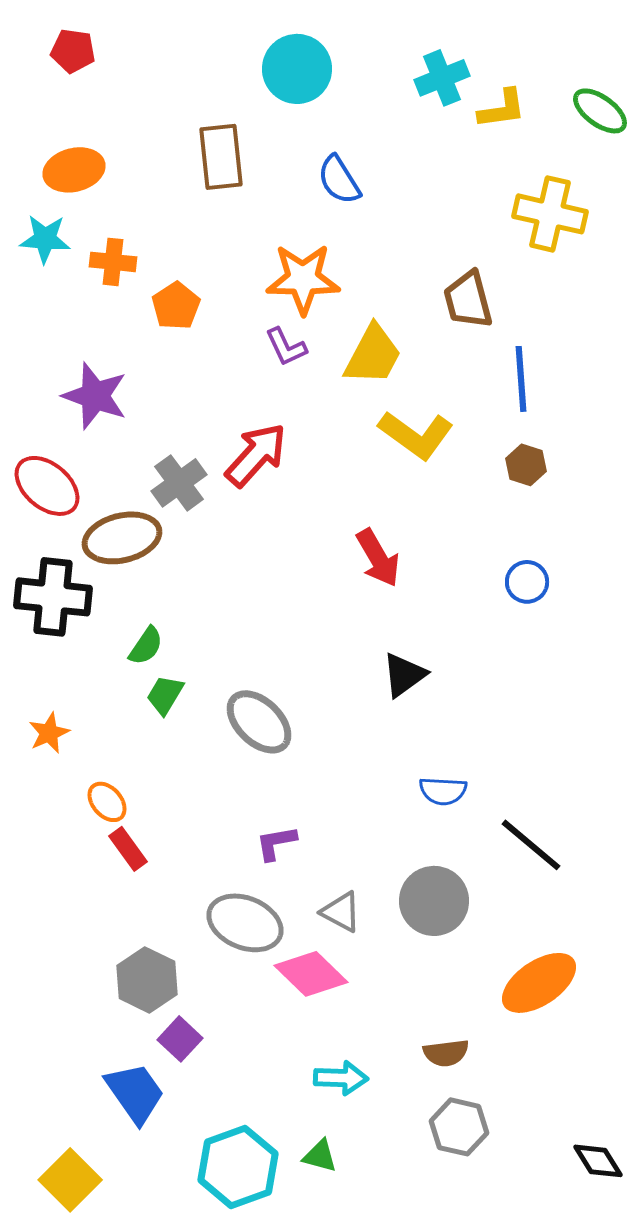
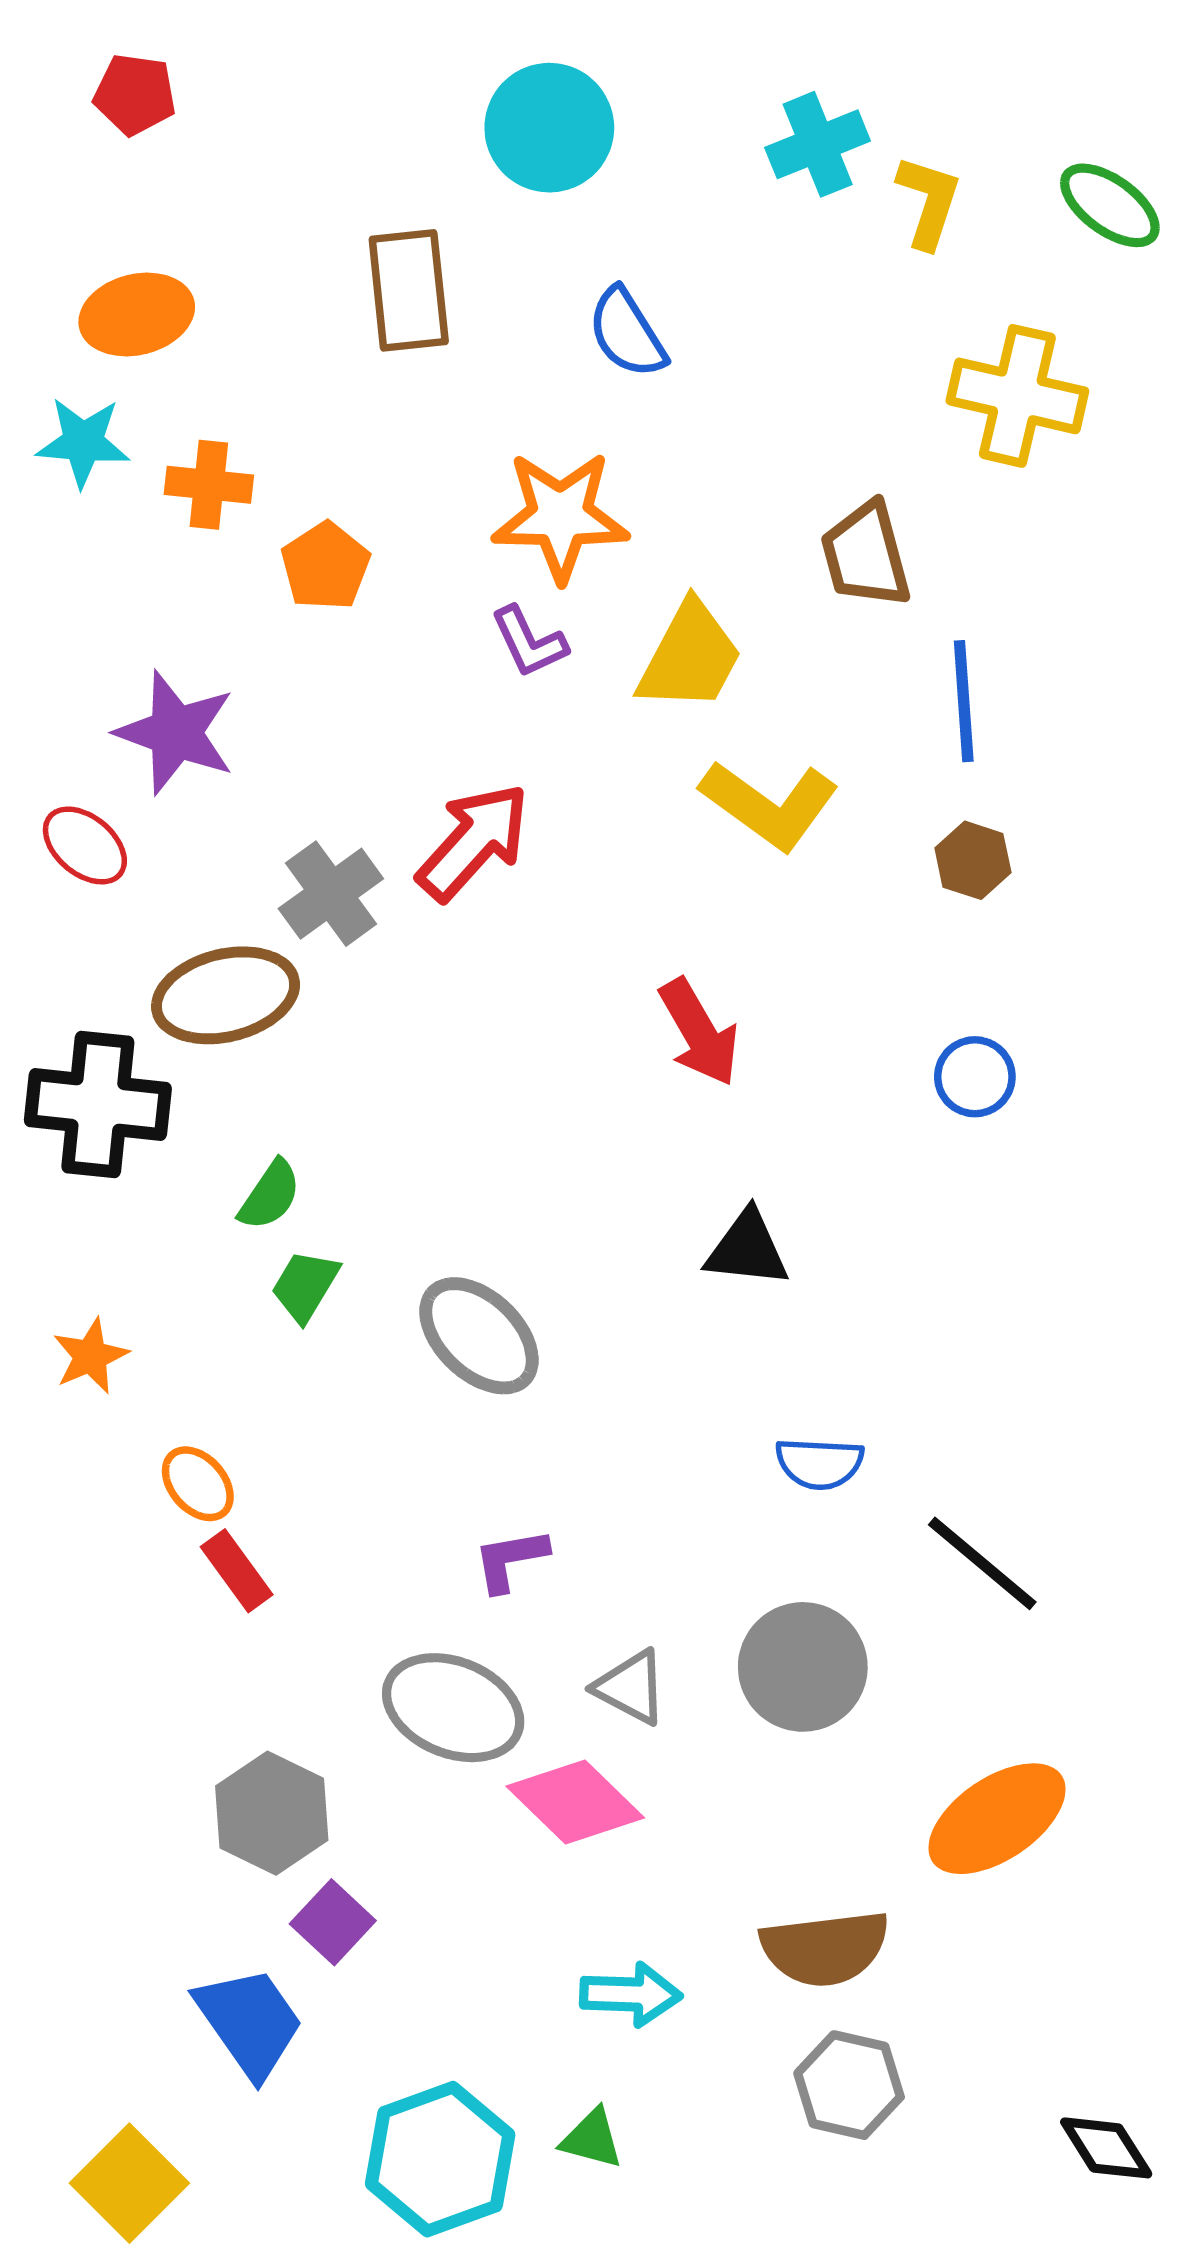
yellow L-shape: (502, 109) -> (929, 202), turned -64
red ellipse: (47, 486) -> (85, 845), moved, size x0.7
black triangle: (404, 675) -> (747, 1249), turned 42
brown semicircle: (446, 1053) -> (825, 1948), size x1.5

